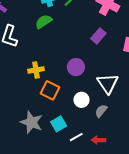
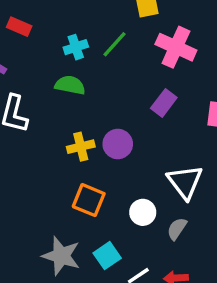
green semicircle: (44, 22) -> (70, 85), turned 48
purple circle: (76, 67) -> (118, 144), moved
yellow cross: (36, 70) -> (81, 147), moved

